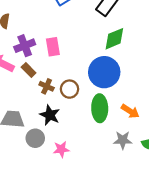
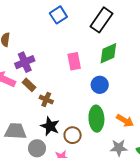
pink rectangle: (53, 47) -> (74, 61), moved
blue circle: (104, 72) -> (100, 85), size x0.6
brown circle: (69, 89) -> (73, 135), moved

